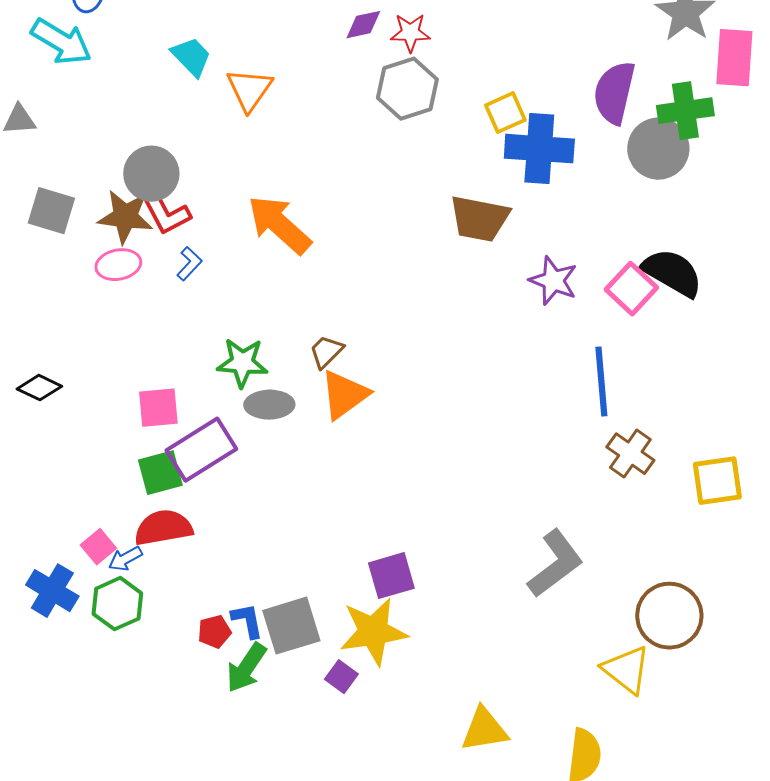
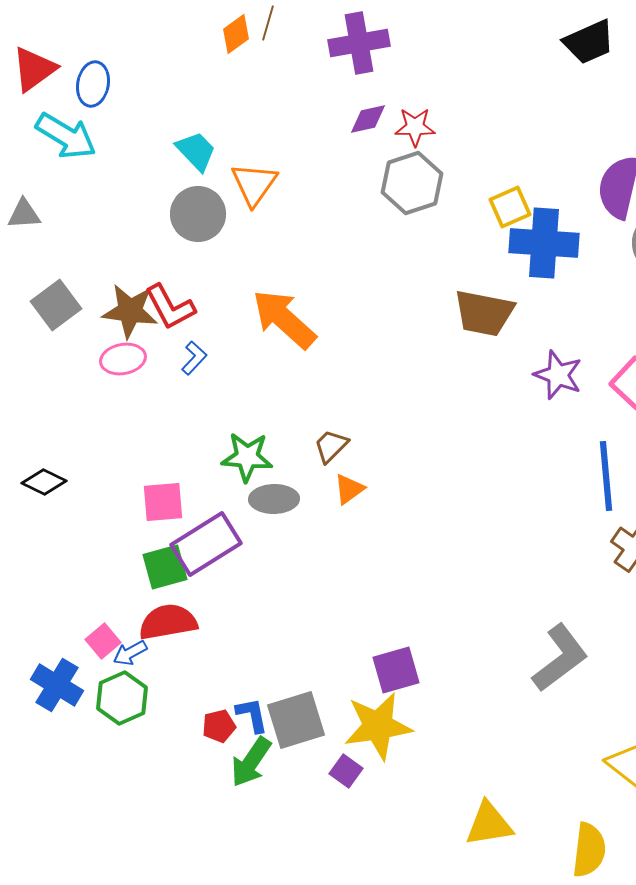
gray circle: (151, 174) -> (198, 214), moved
gray square: (51, 211) -> (56, 305), turned 36
orange triangle: (344, 395) -> (349, 489), size x0.6

